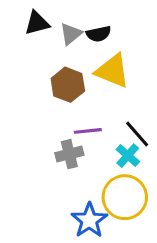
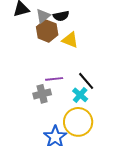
yellow triangle: (112, 71) -> (70, 40), size x0.7
brown hexagon: (68, 85) -> (47, 31), moved

